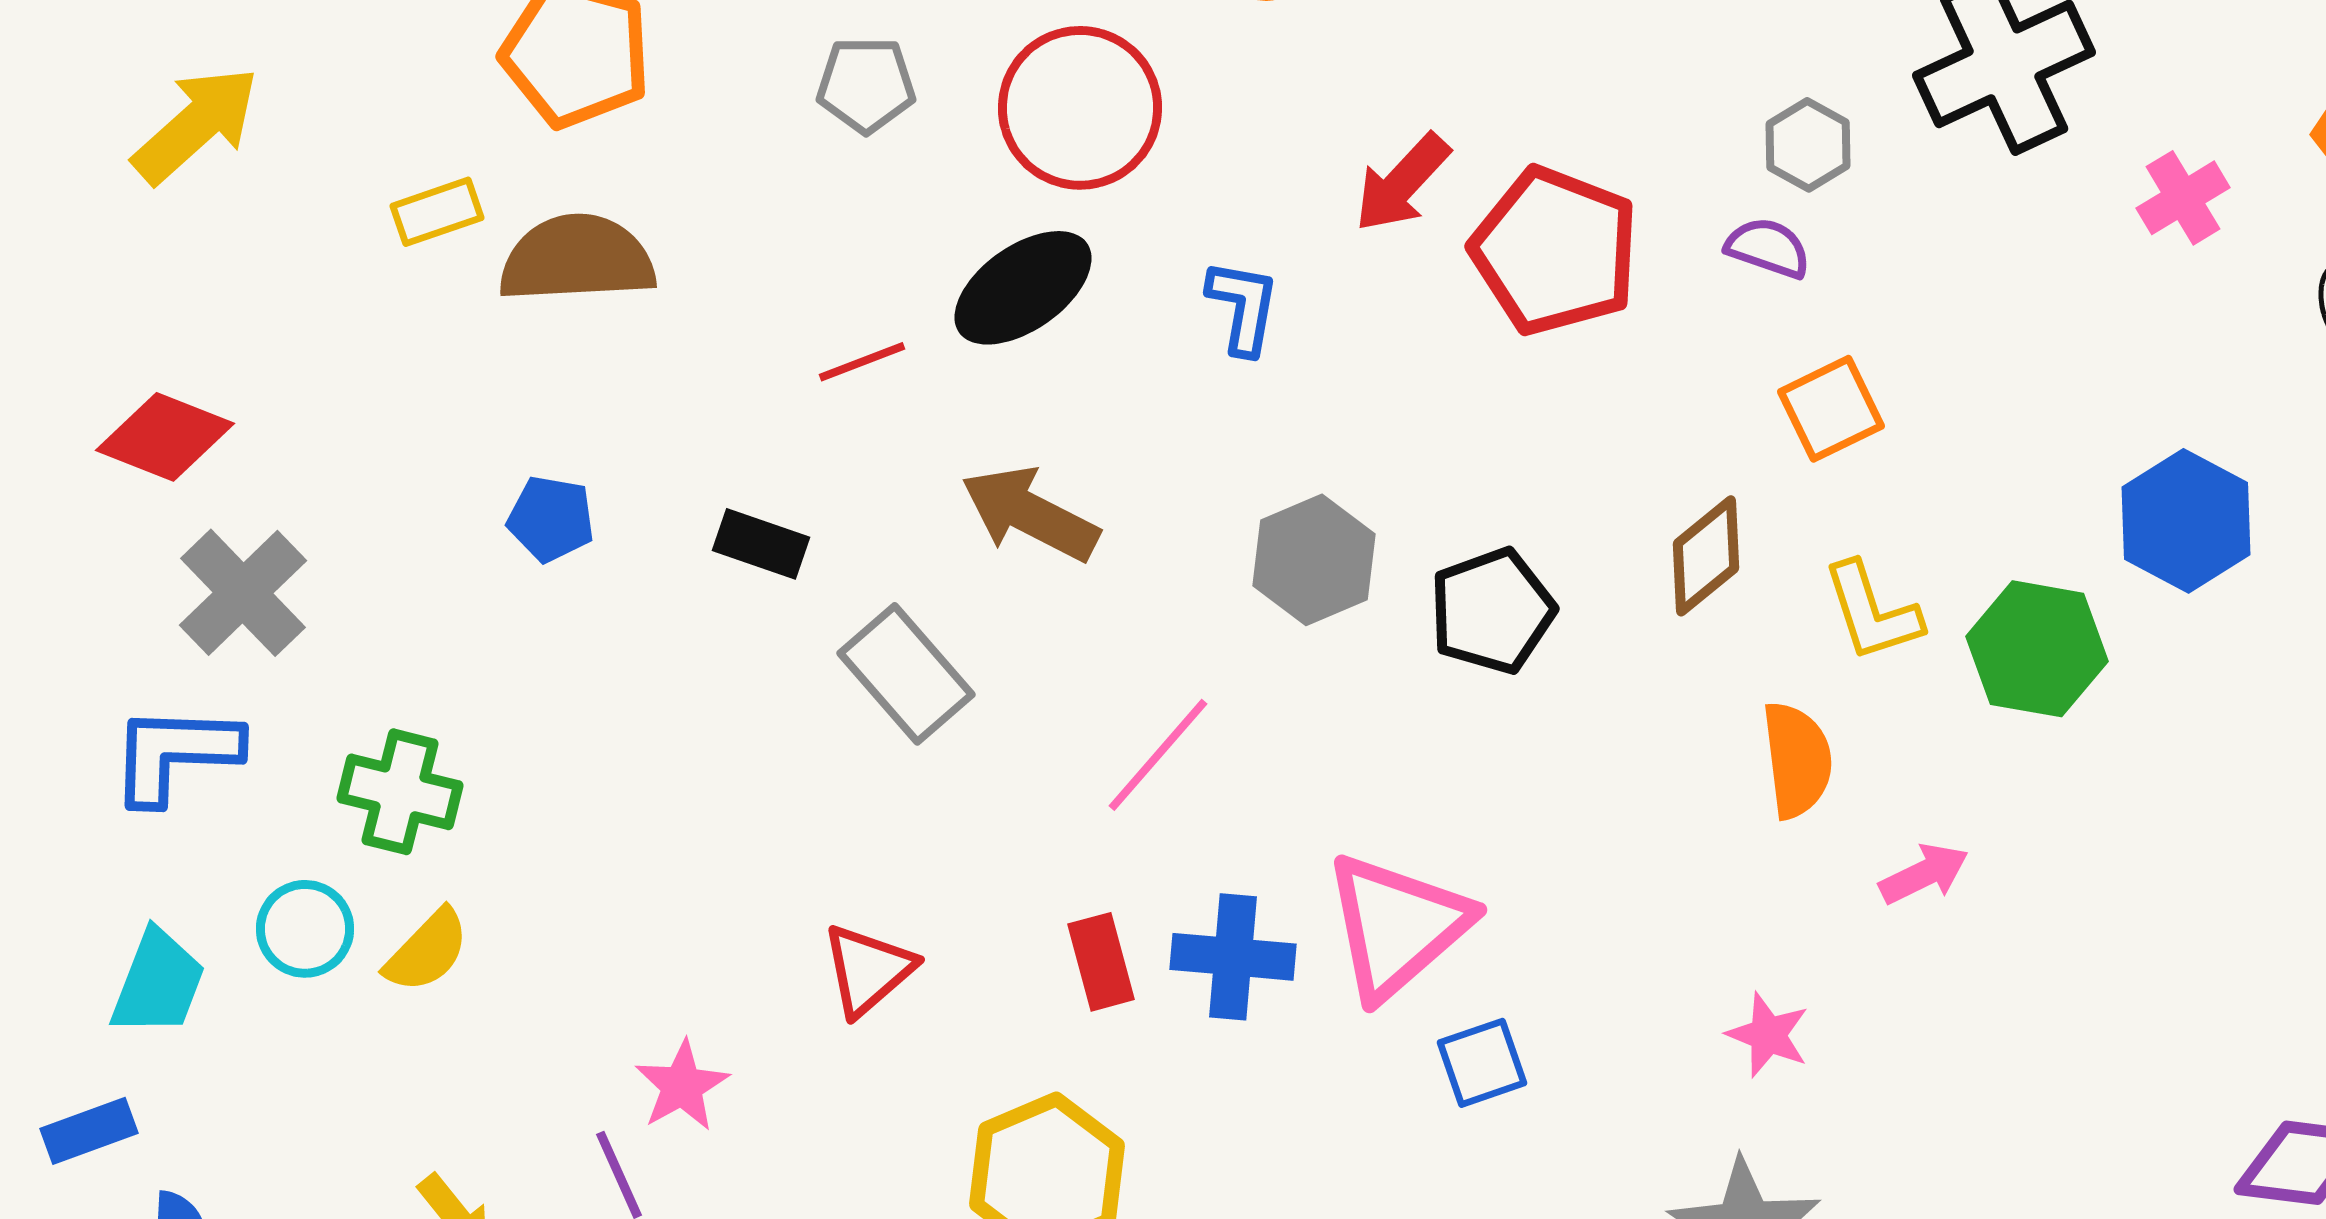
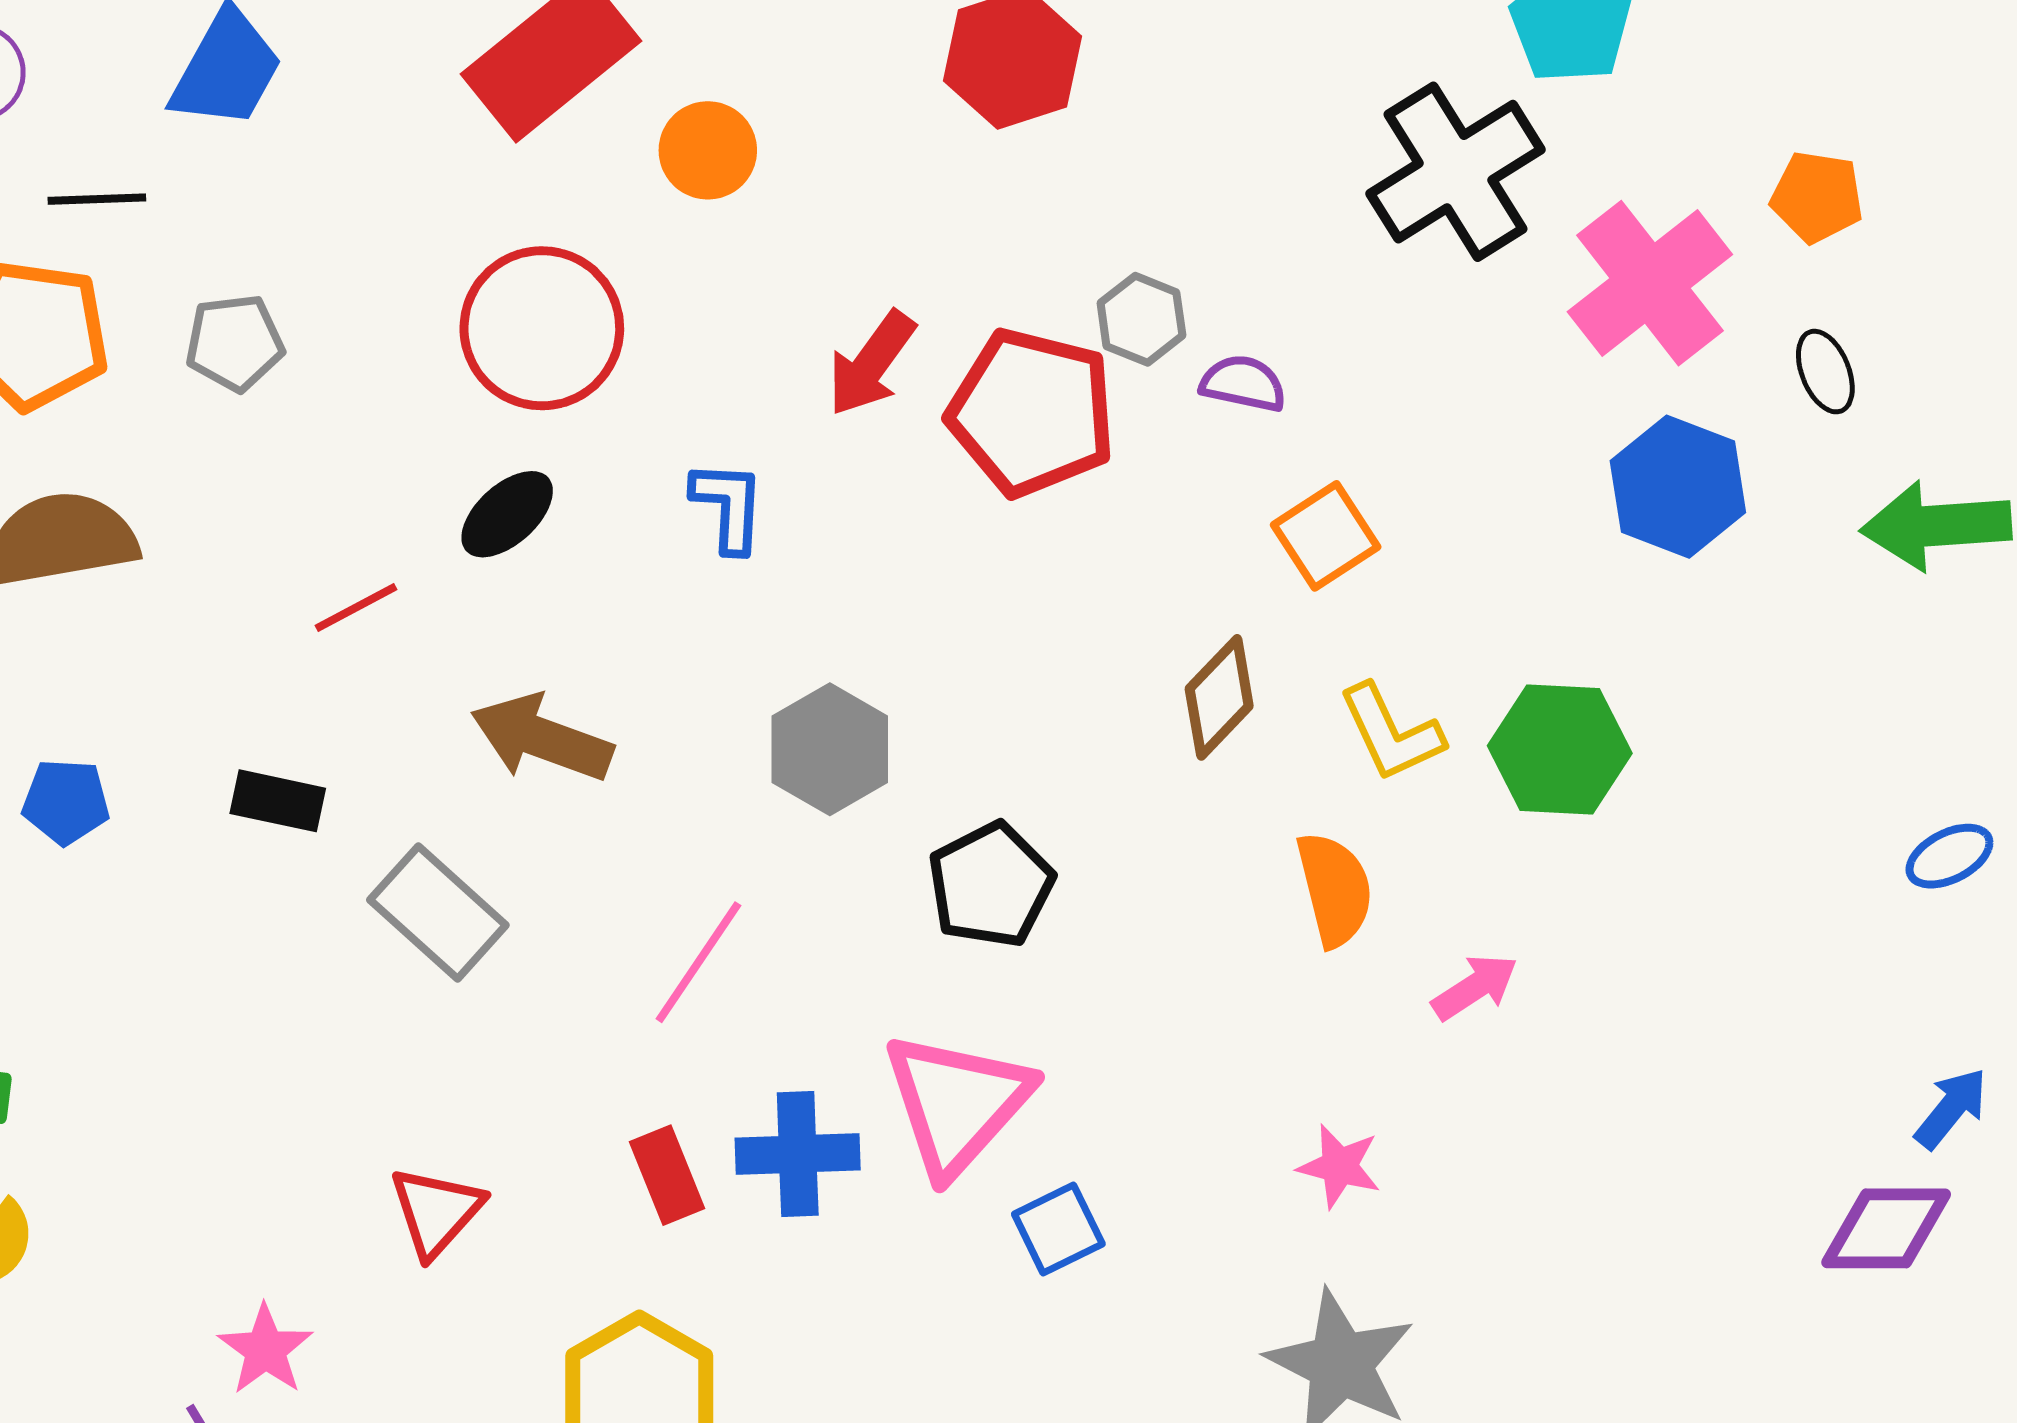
gray pentagon: (866, 85) -> (235, 343), moved
gray hexagon: (1808, 145) -> (1141, 319), moved
pink cross: (2183, 198) -> (1650, 283), size x1.8
black ellipse: (1023, 288) -> (507, 514), size x0.7
blue hexagon: (2186, 521) -> (1678, 487), moved
black pentagon: (1492, 611) -> (991, 885), moved

